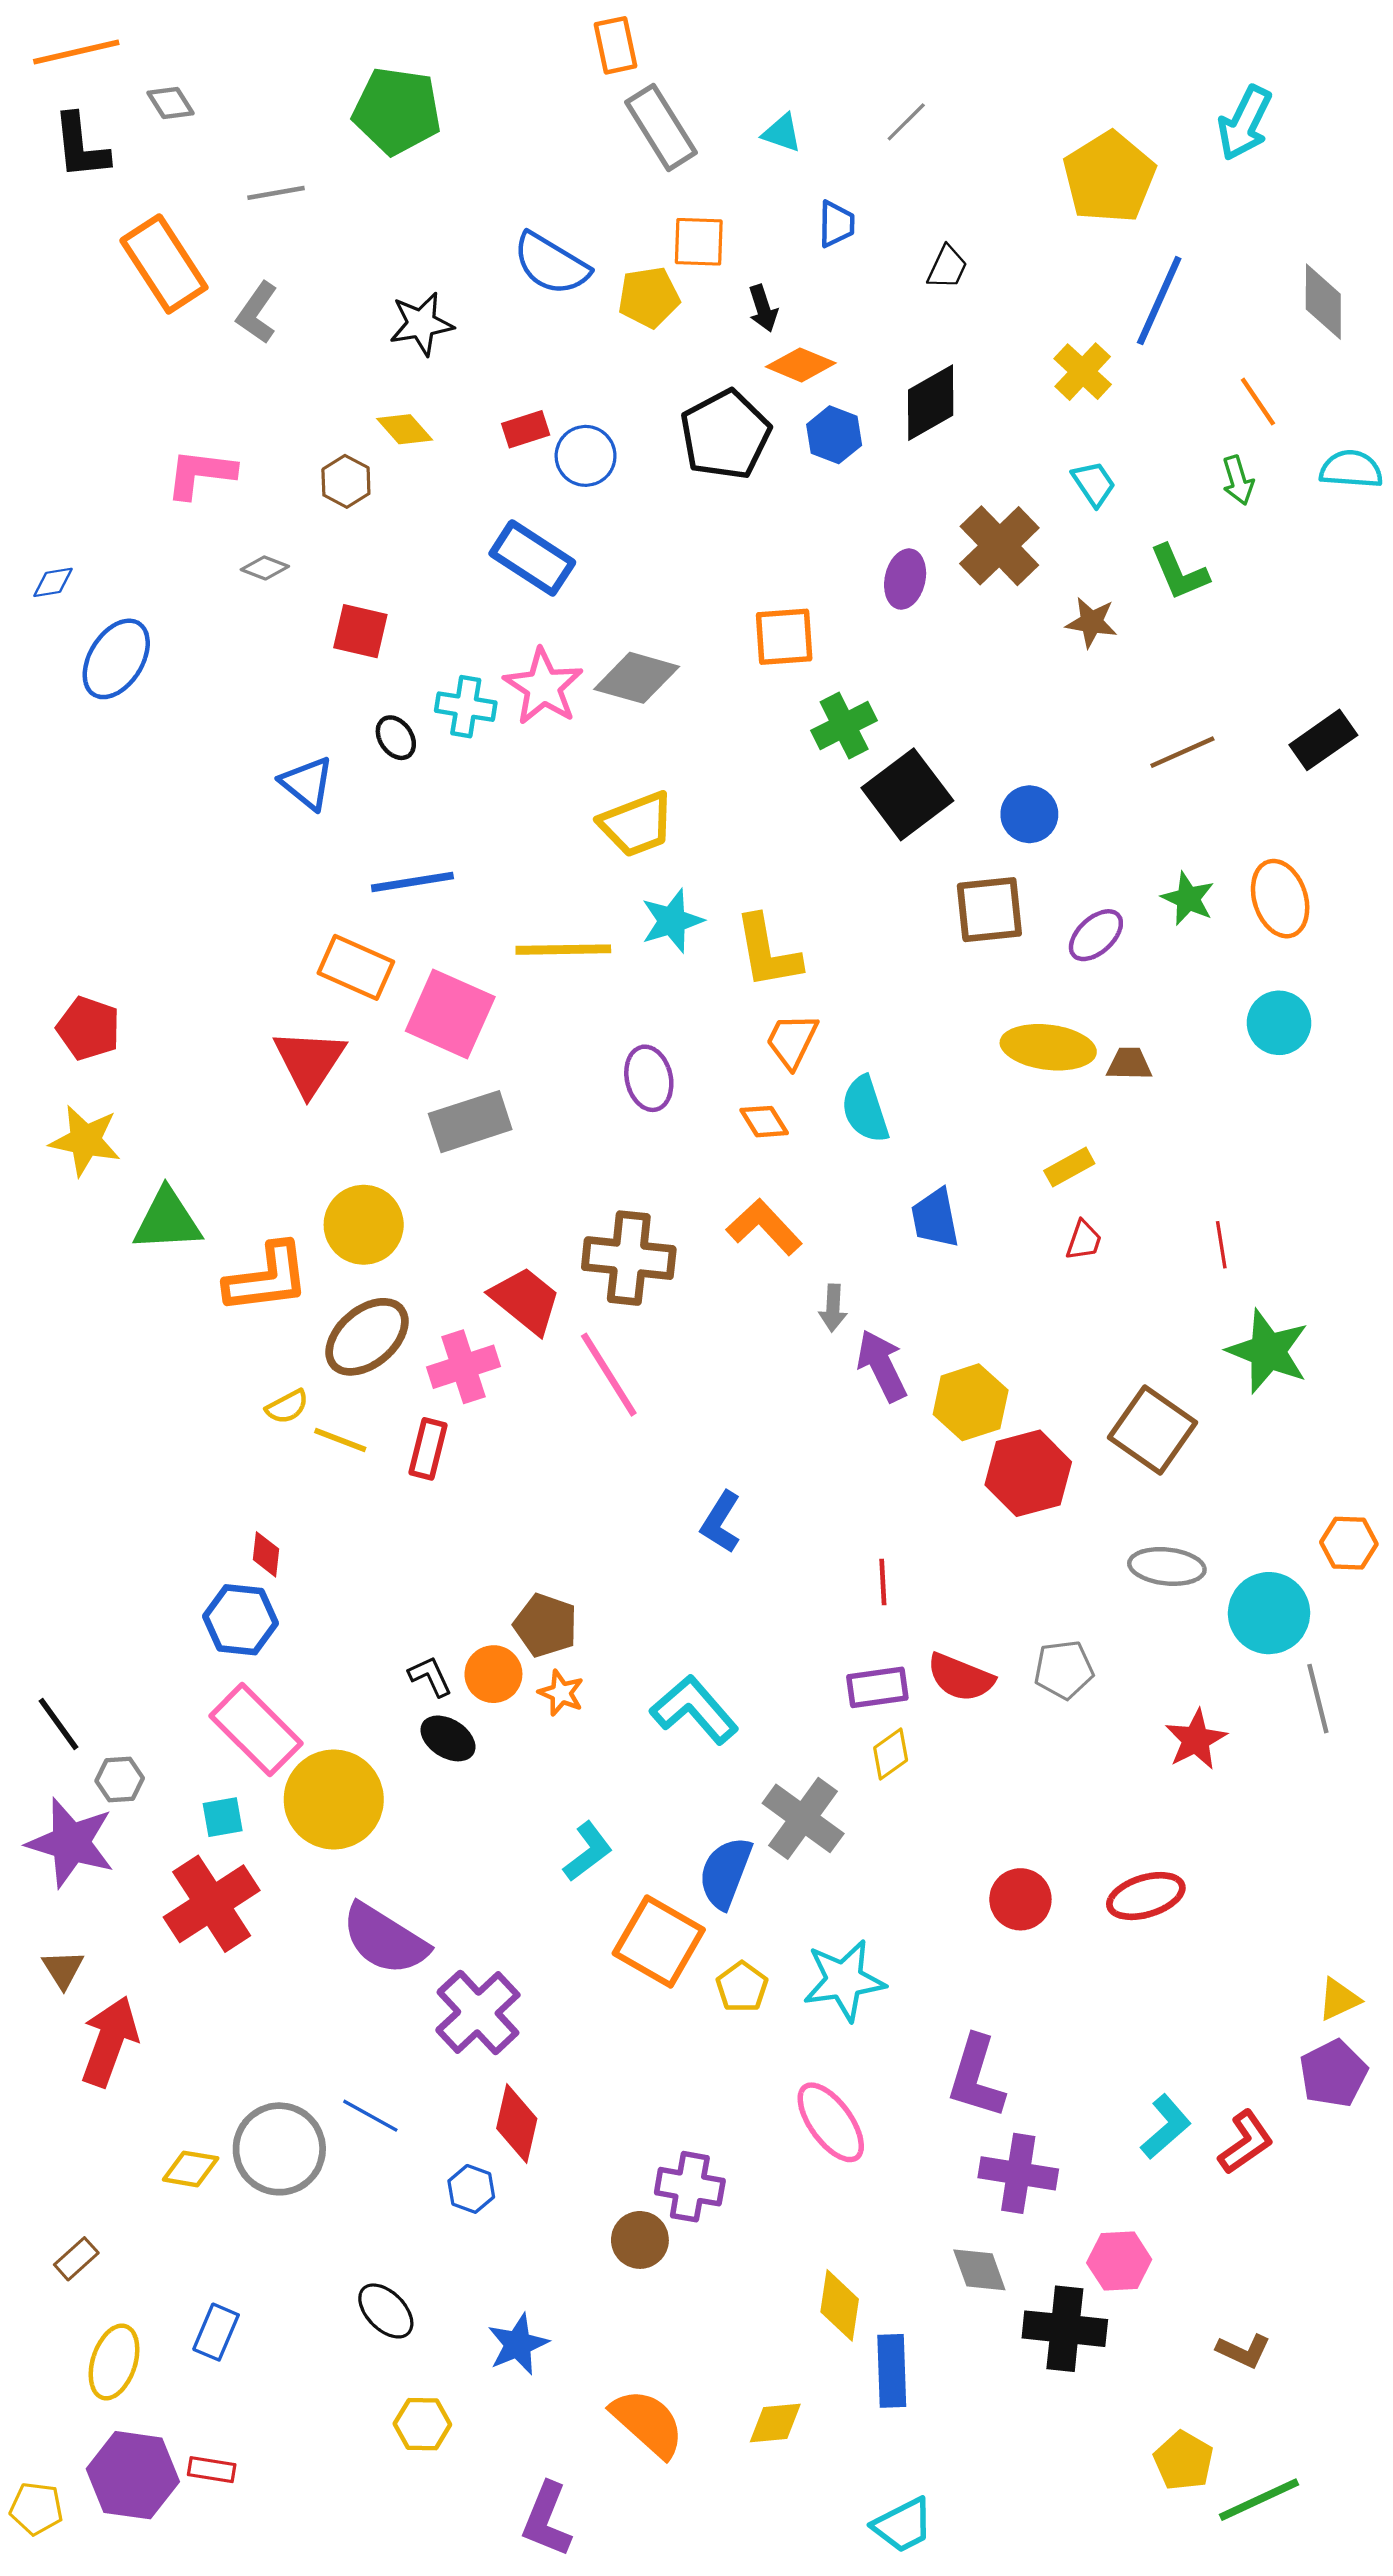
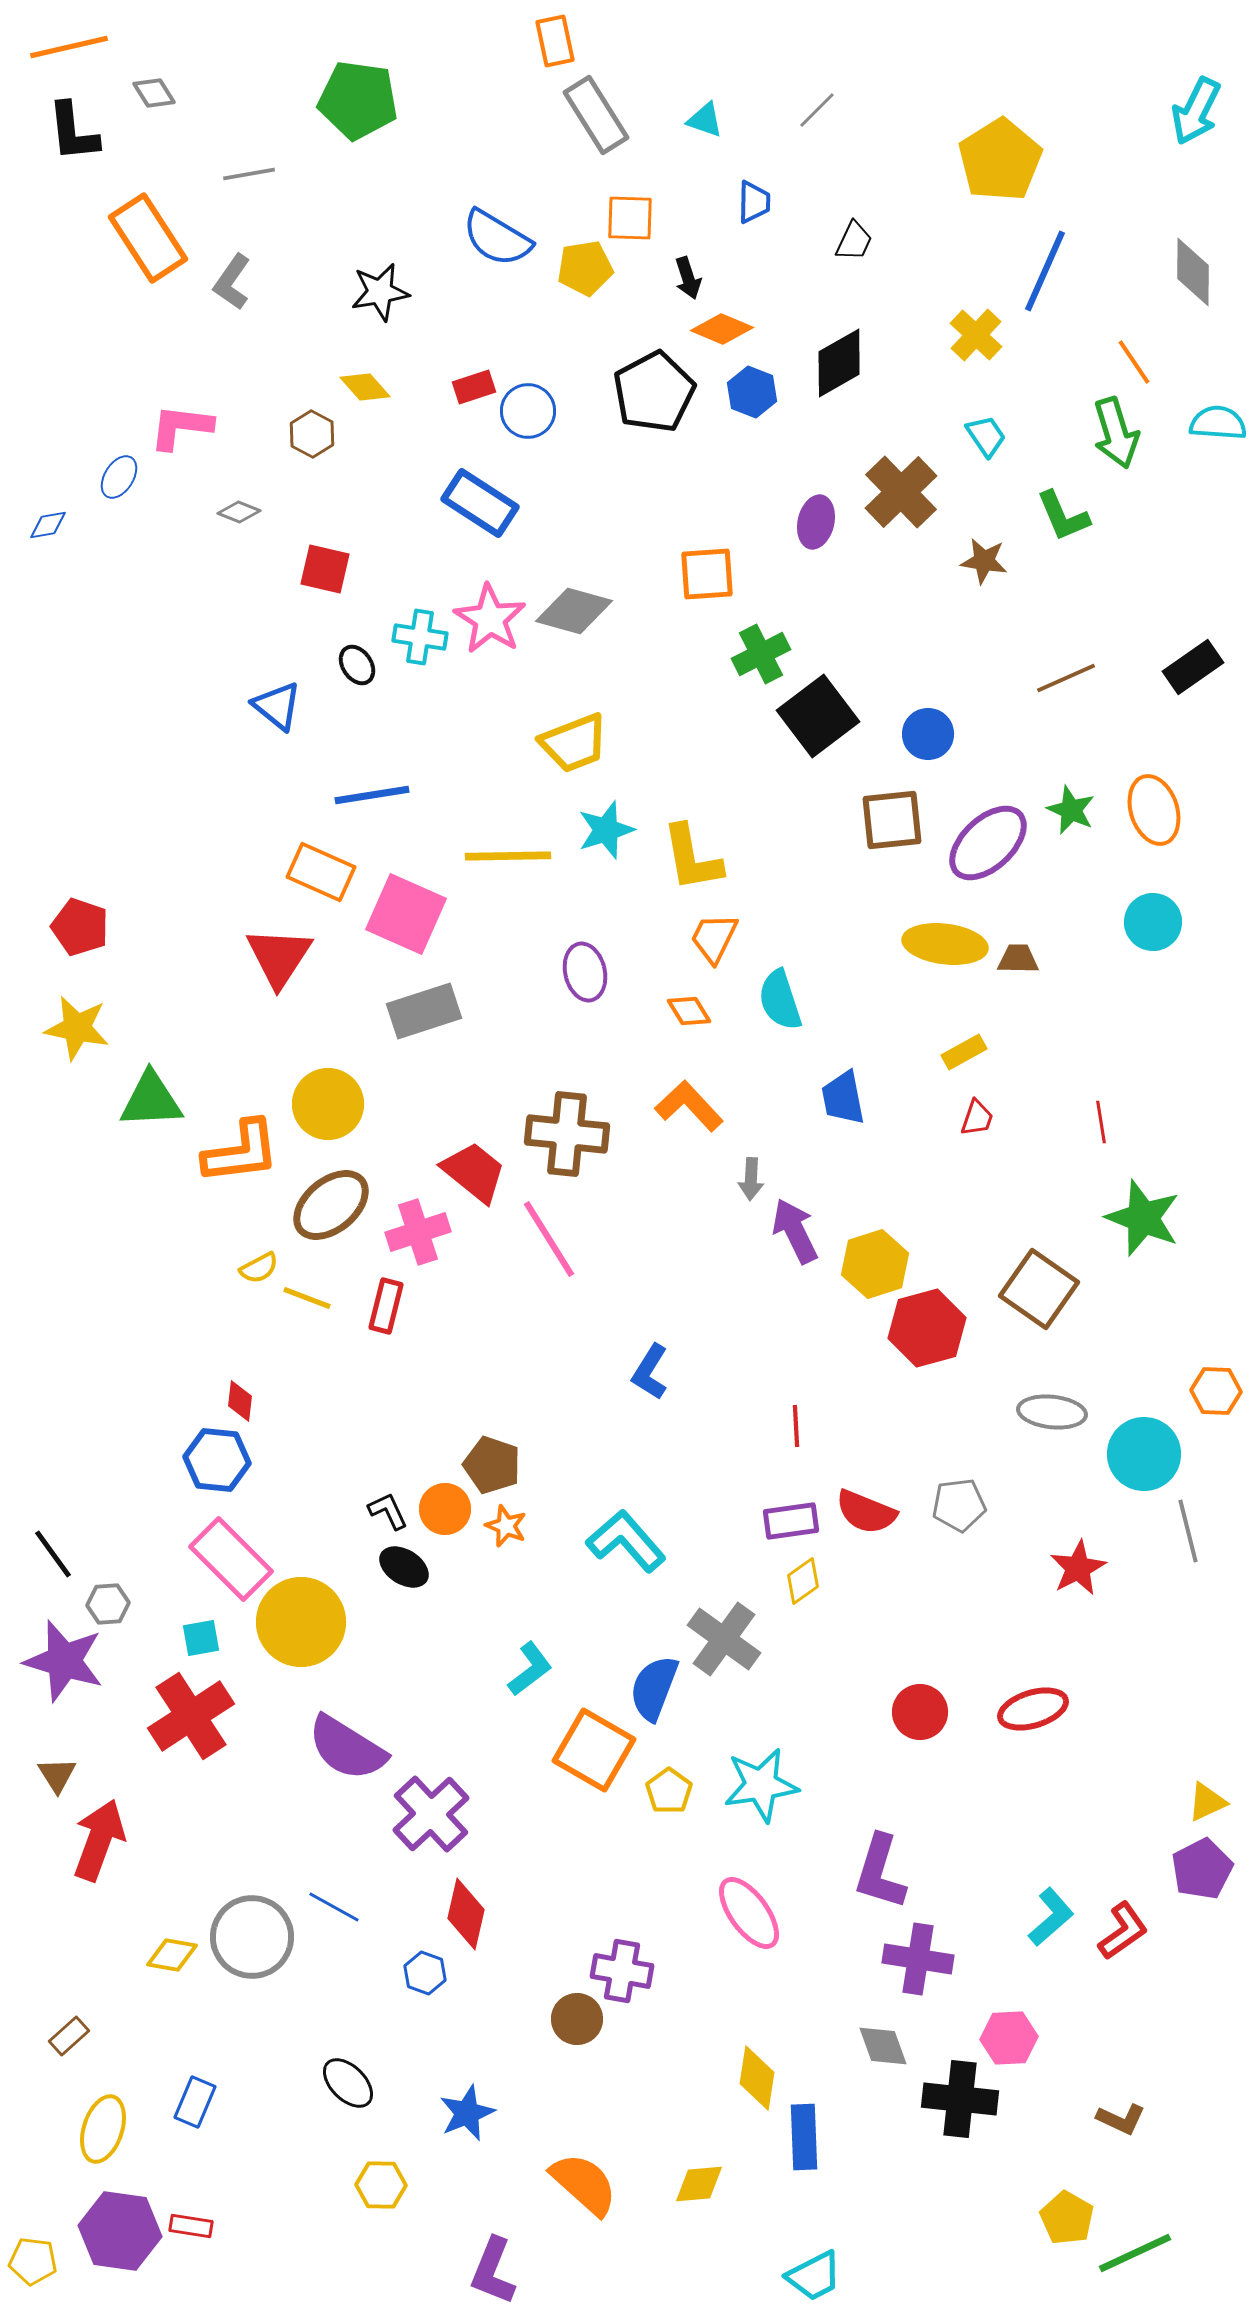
cyan arrow: (1245, 123) -> (1196, 111), moved
green arrow: (1238, 480) -> (1116, 433), size x1.6
blue ellipse: (116, 659) -> (119, 477), moved, size x0.6
purple ellipse: (1096, 935) -> (988, 843), size x1.6

